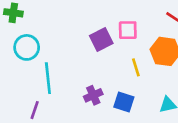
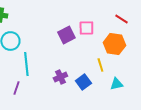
yellow line: (136, 67) -> (100, 65), moved
blue square: (124, 102) -> (83, 82), turned 35

